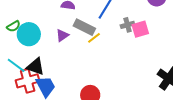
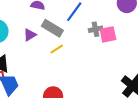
yellow line: (94, 38) -> (57, 49), moved

